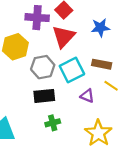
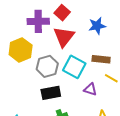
cyan square: (72, 70) -> (74, 67), turned -30

